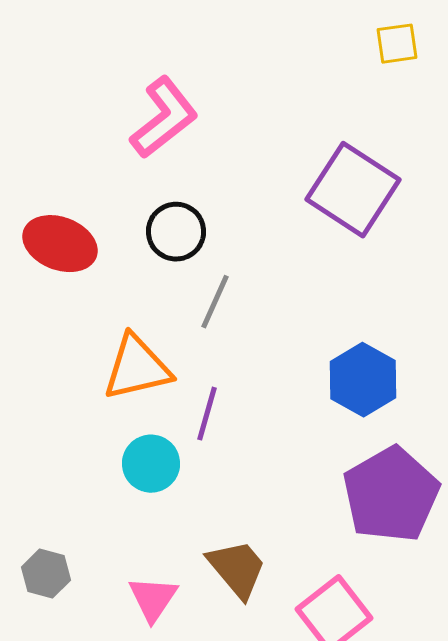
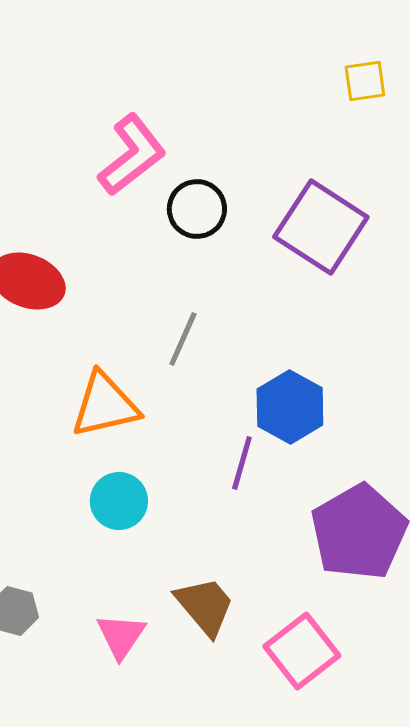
black circle: (176, 232) -> (197, 209), moved
blue hexagon: (363, 380) -> (290, 407), moved
purple line: (207, 414) -> (242, 463), moved

